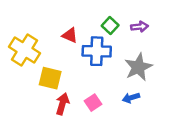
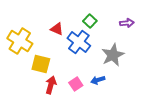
purple arrow: (140, 27) -> (127, 23), moved
blue cross: (97, 51) -> (79, 42), turned 35
blue arrow: (131, 98) -> (98, 80), moved

